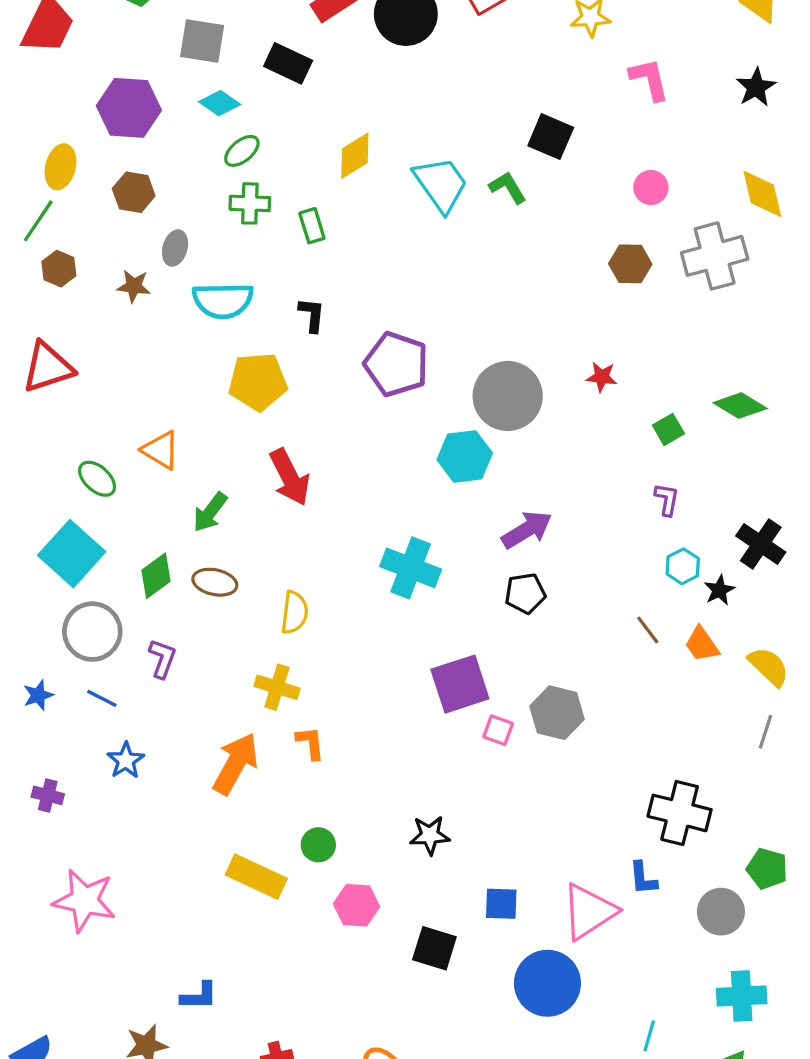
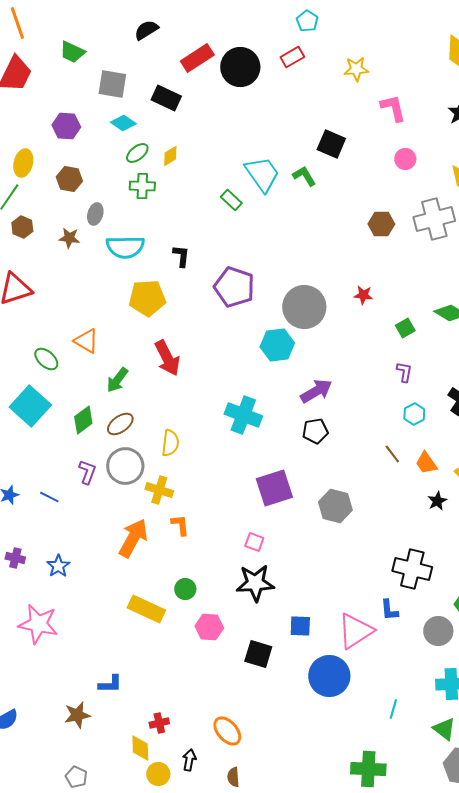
purple hexagon: (129, 108) -> (66, 126), size x0.7
yellow diamond: (355, 156) -> (170, 156), moved, size x0.7
pink circle: (651, 188) -> (405, 159), moved
green rectangle: (312, 226) -> (231, 200), moved, turned -30
brown ellipse: (215, 582) -> (120, 424), turned -48
black star: (719, 590) -> (437, 501), moved
gray circle: (92, 632) -> (125, 466), moved
pink square: (498, 730) -> (254, 542), moved
blue star: (126, 760) -> (58, 566), moved
black star: (430, 835) -> (255, 583), size x1.5

